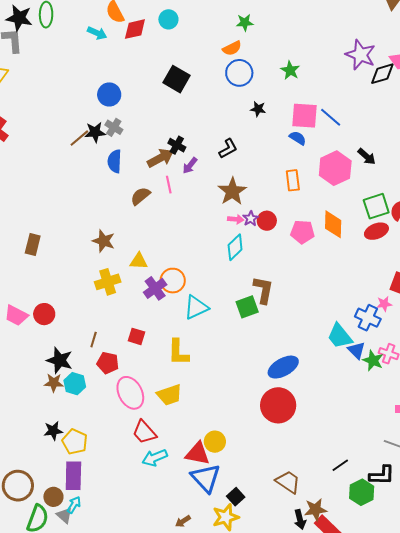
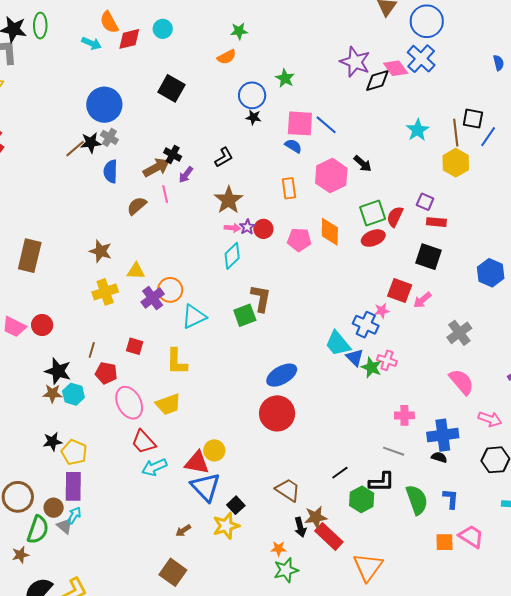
blue circle: (239, 73) -> (252, 95), moved
blue circle: (109, 94) -> (104, 105), size x1.5
brown rectangle: (33, 245) -> (30, 256), size x1.5

